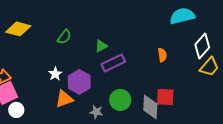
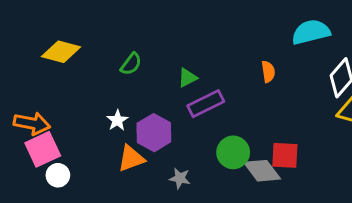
orange semicircle: (162, 55) -> (268, 72), moved
green circle: (120, 100) -> (233, 152), moved
gray diamond: (150, 107) -> (262, 171), turned -40

